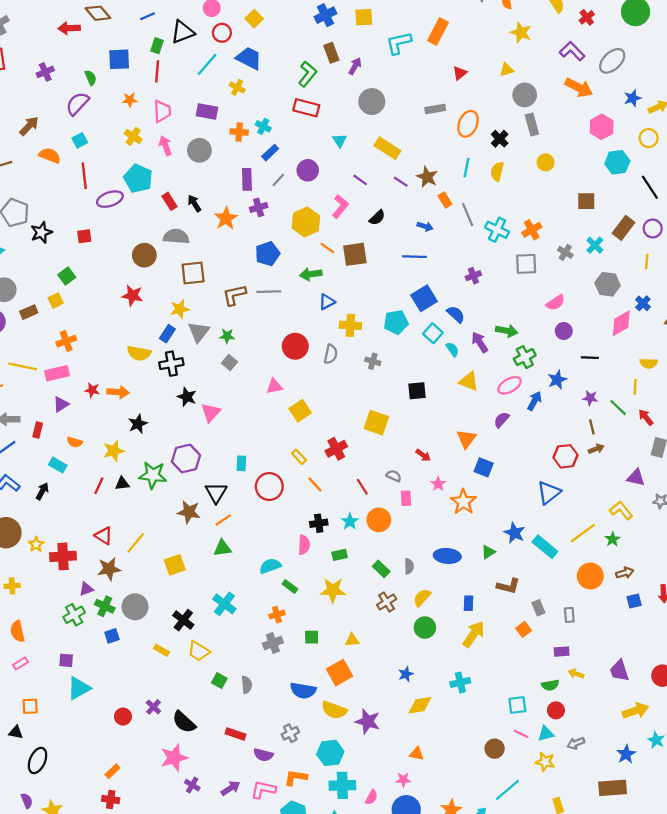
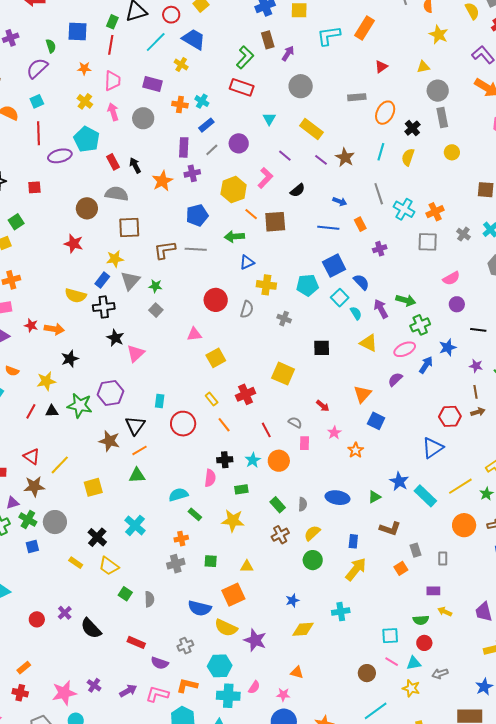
orange rectangle: (445, 200) -> (360, 224), moved
orange star: (463, 502) -> (356, 450), size x0.7
pink star: (174, 758) -> (64, 693), moved
pink semicircle: (371, 797) -> (254, 687), moved

